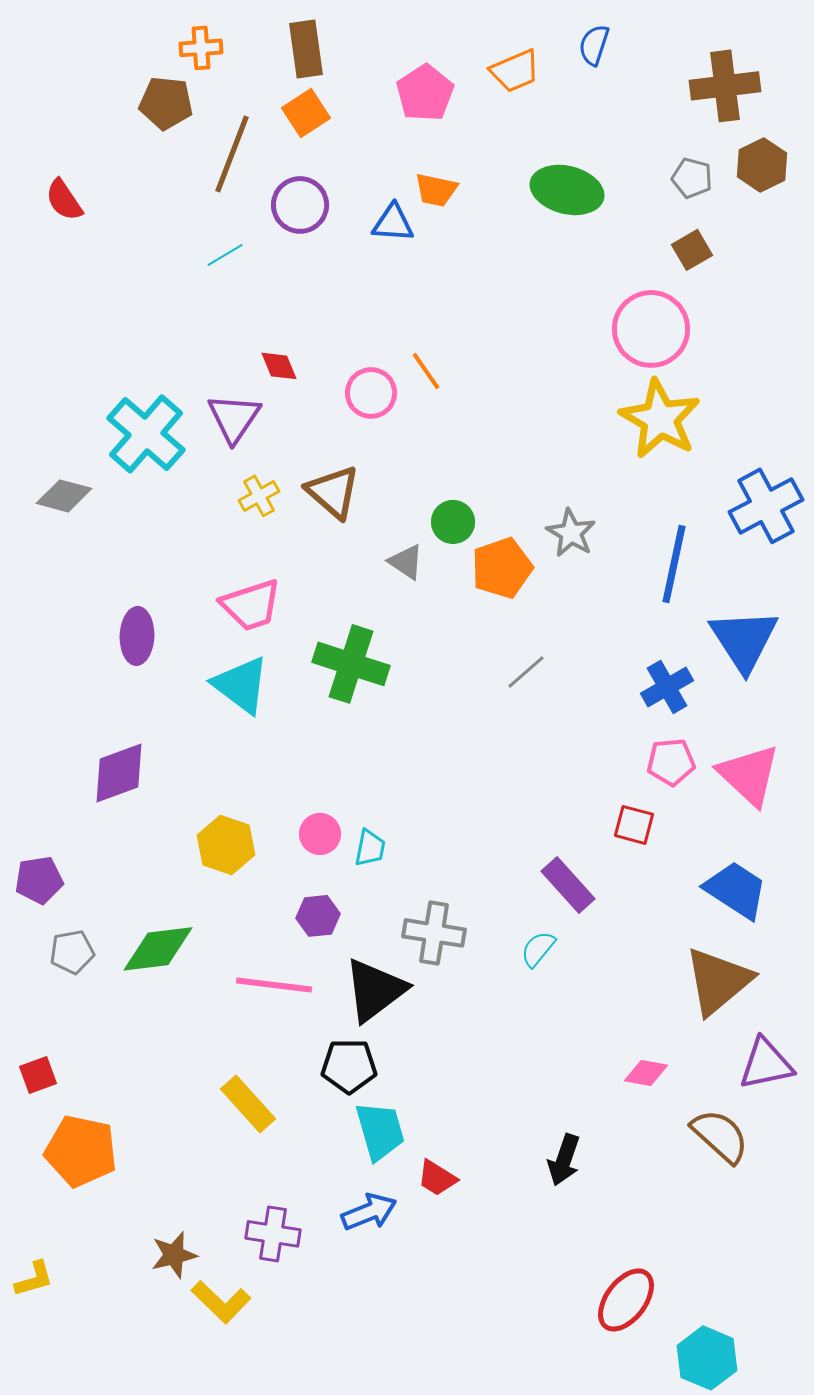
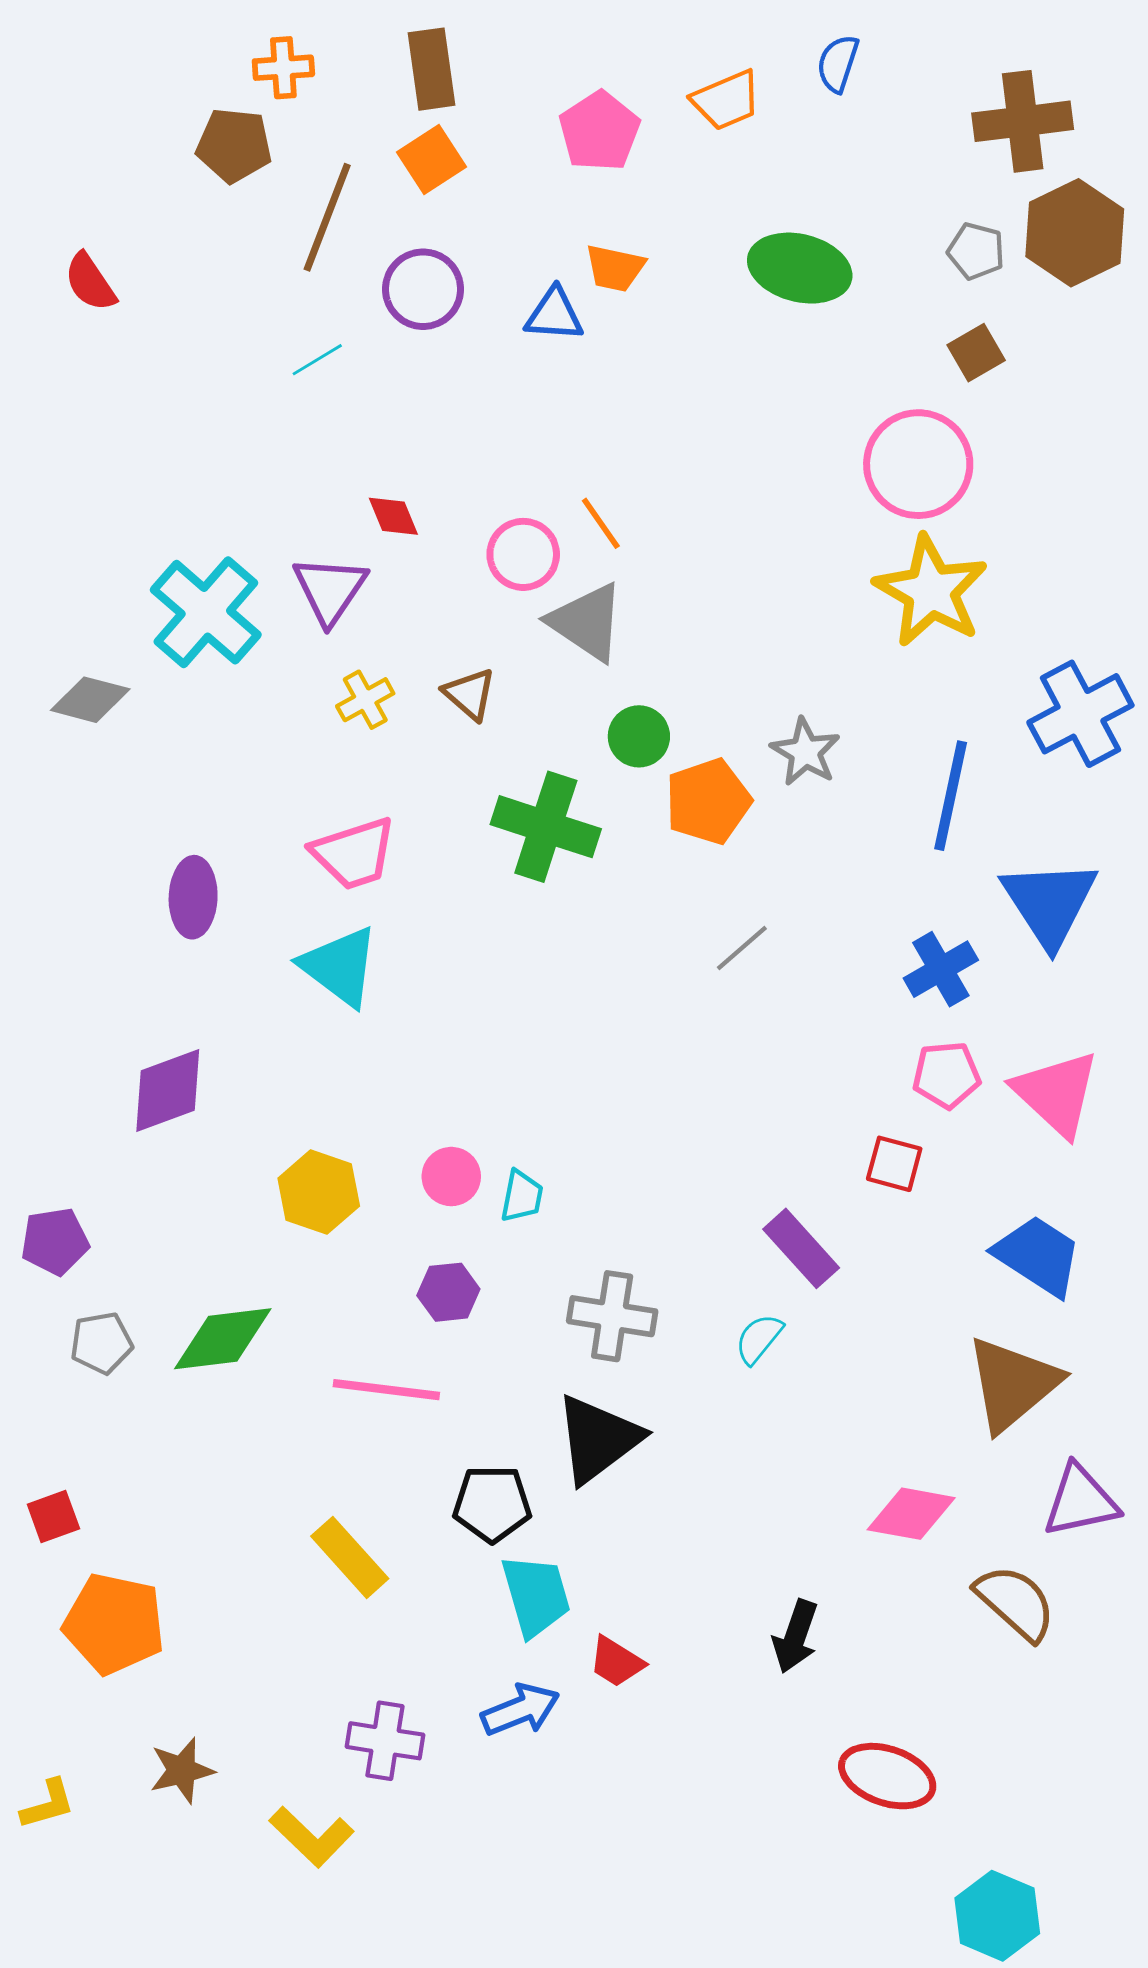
brown hexagon: (762, 165) -> (1075, 233), size x1.4
brown triangle: (333, 492) -> (470, 694), size x0.7
gray triangle: (406, 562) -> (587, 622), moved, size x1.6
green cross: (351, 664) -> (546, 827), moved
black triangle: (375, 990) -> (598, 1439), moved
pink diamond: (646, 1073) -> (911, 1514), size x1.4
brown star: (174, 1255) -> (182, 1770), moved
red ellipse: (626, 1300) -> (887, 1776), moved, turned 72

